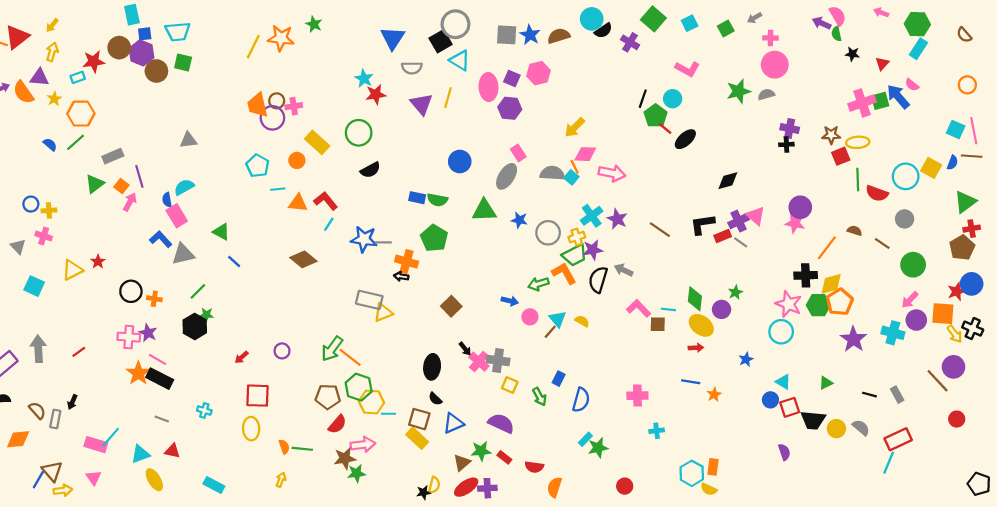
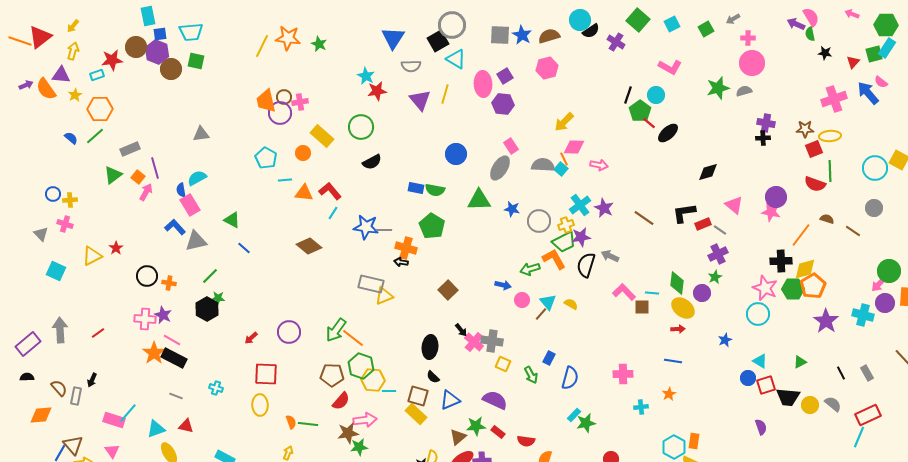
green star: (314, 24) -> (319, 44), moved
pink hexagon: (538, 73) -> (547, 68), moved
purple square: (512, 78) -> (505, 76), turned 35
green square: (880, 101) -> (874, 54), moved
pink arrow: (612, 173) -> (599, 165), size x0.7
red semicircle: (877, 193) -> (815, 184), moved
purple cross: (739, 221) -> (718, 254), moved
green circle: (913, 265) -> (889, 271), moved
purple circle: (282, 351) -> (289, 332), size x1.5
orange star: (714, 395) -> (669, 394), moved
black line: (869, 395) -> (841, 373), turned 48

